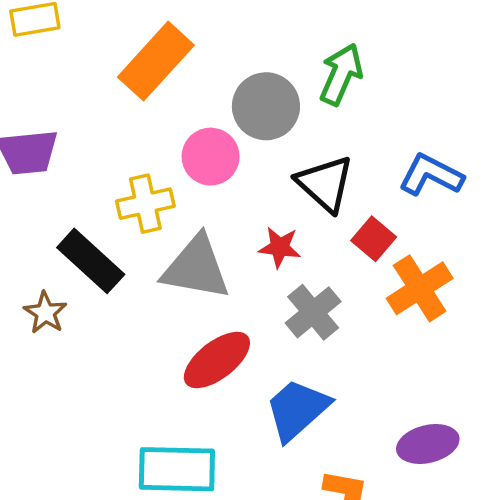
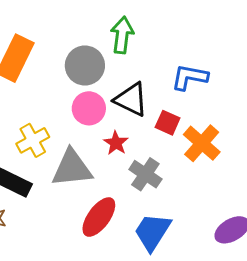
pink circle: (211, 157) -> (89, 108), moved
red star: (280, 247) -> (116, 143), turned -30

